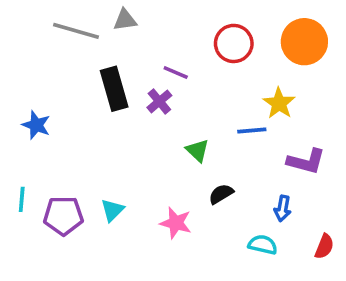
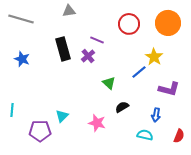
gray line: (76, 31) -> (21, 19), moved
blue star: (36, 125) -> (22, 59), moved
blue line: (252, 130) -> (139, 72), turned -35
purple pentagon: (63, 216) -> (40, 131), moved

